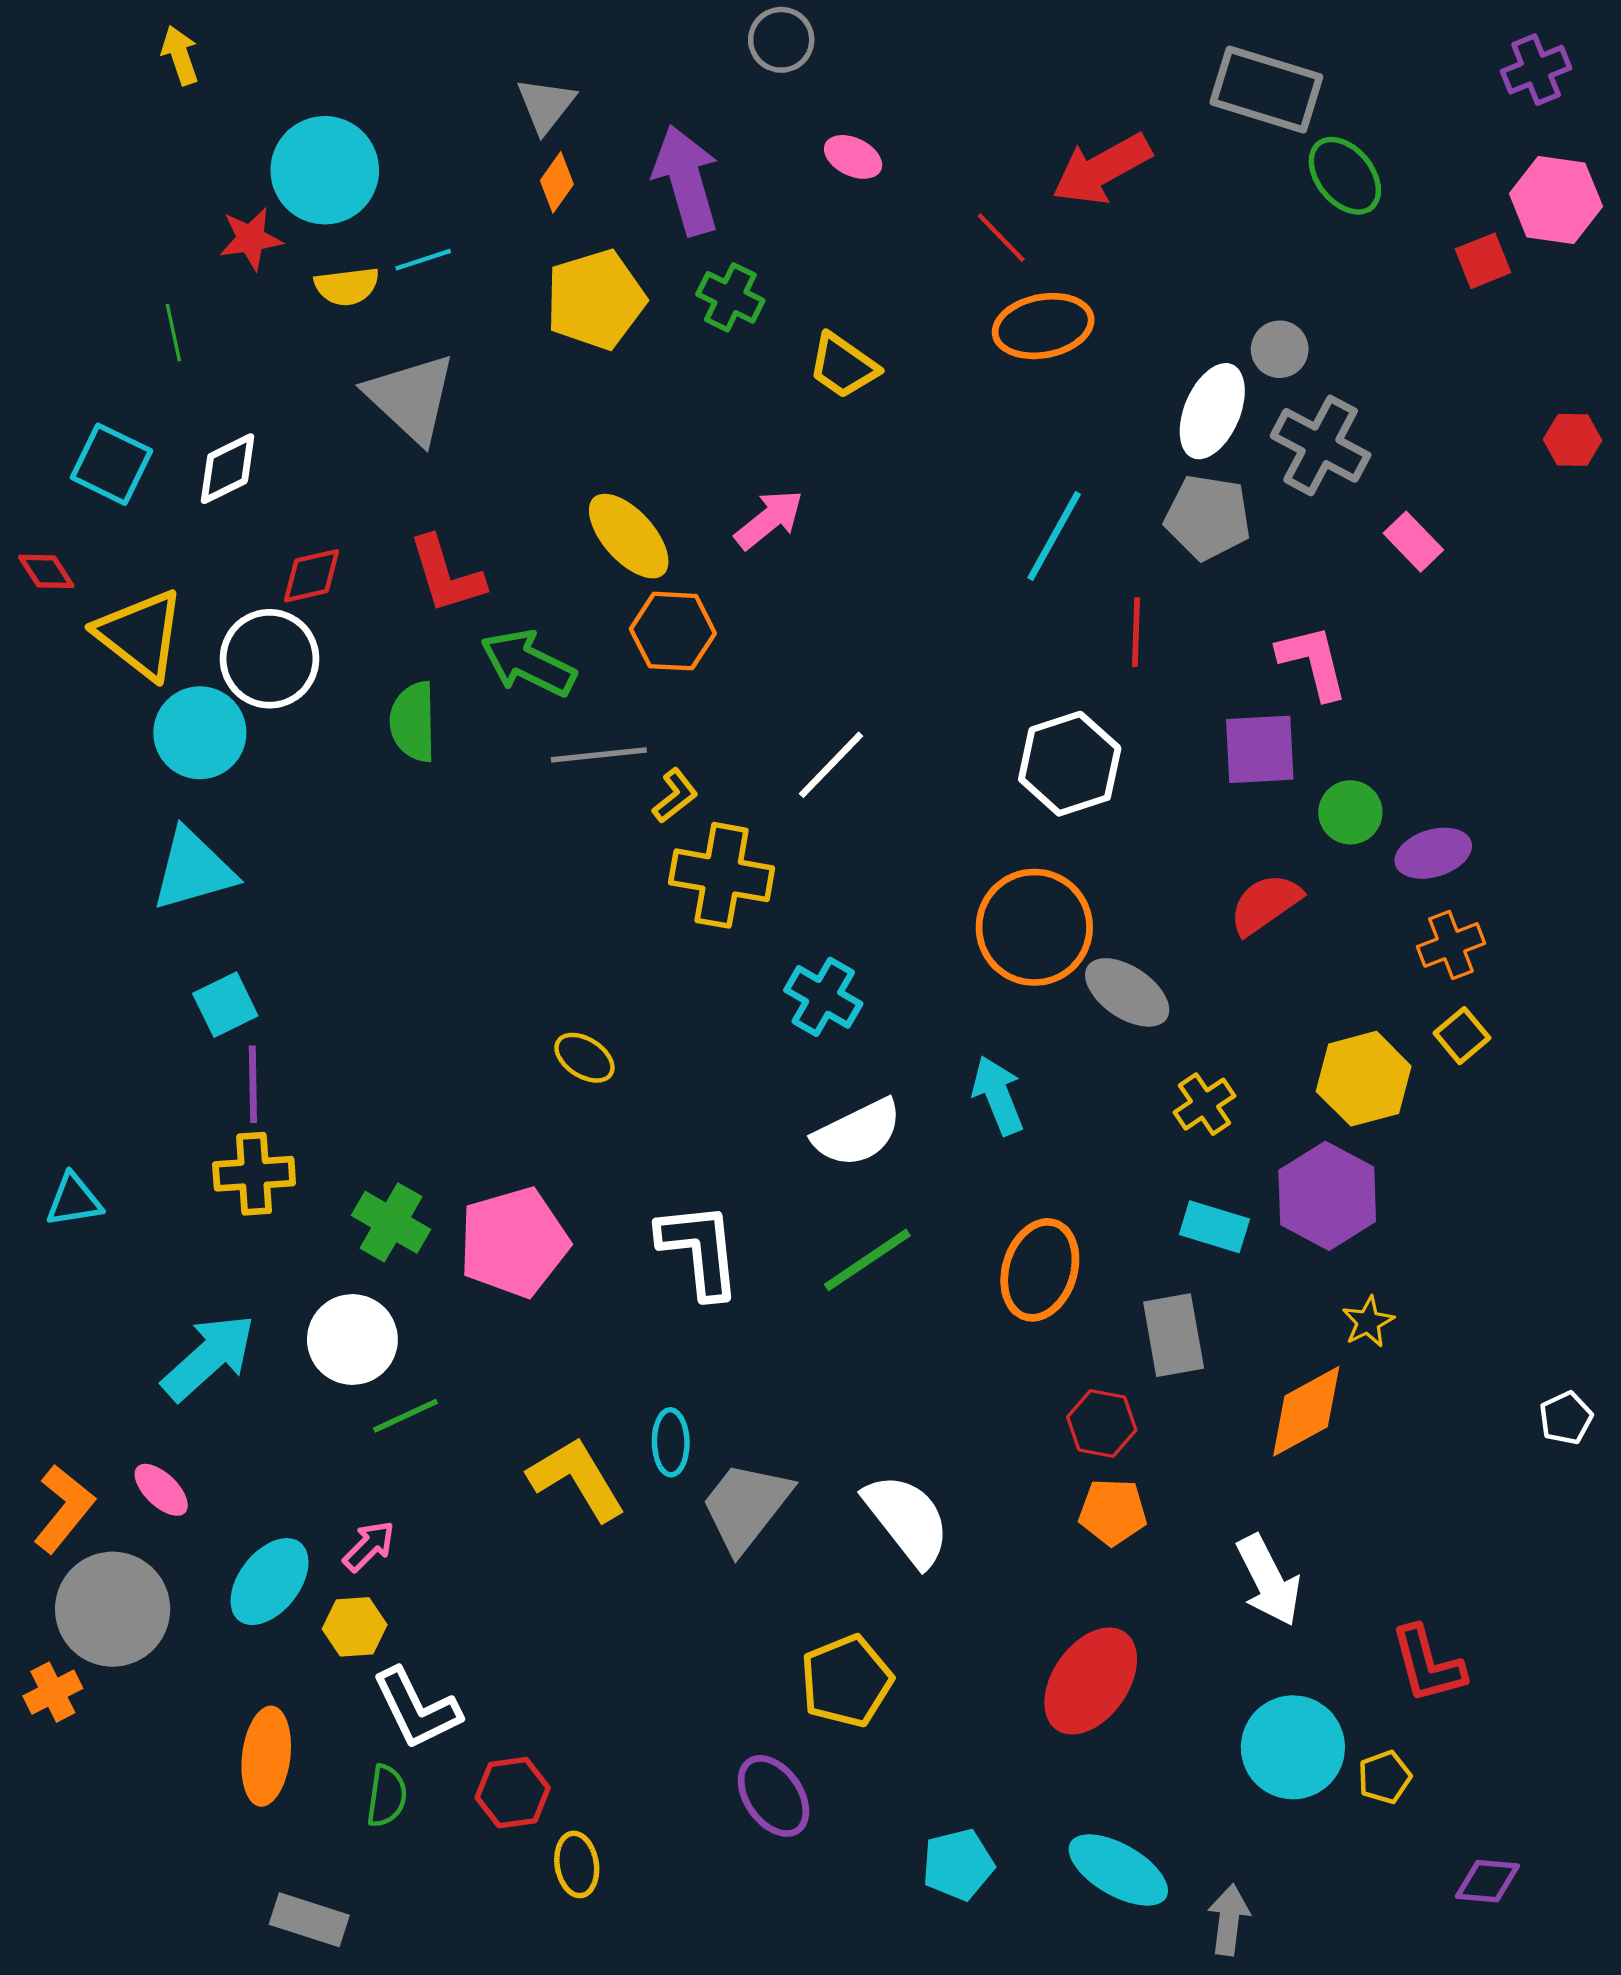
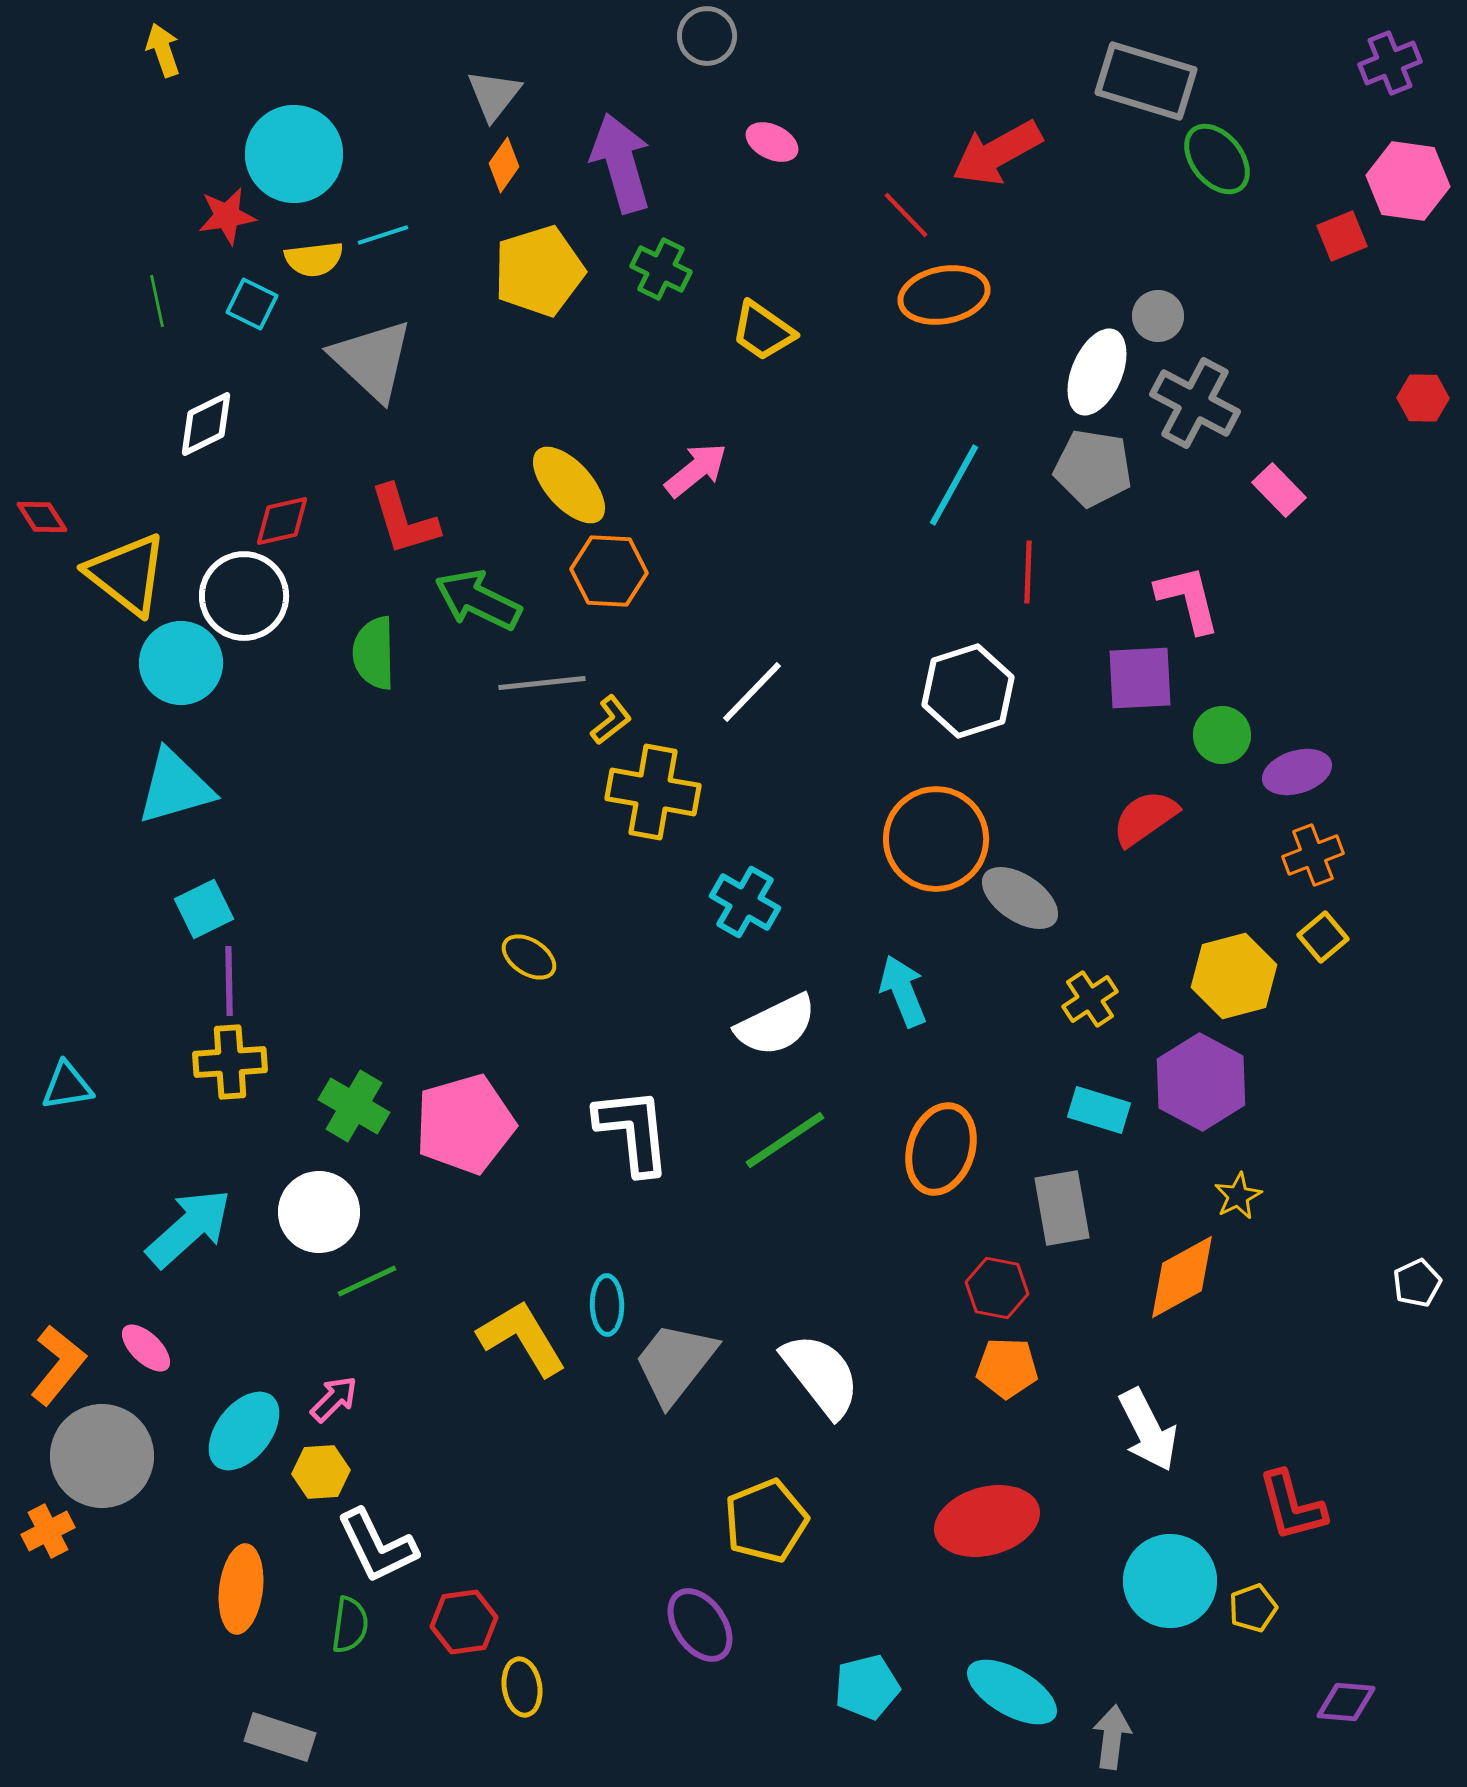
cyan square: (111, 464) -> (252, 304), moved, size x0.7
red ellipse: (1091, 1681) -> (987, 1521), turned 40

